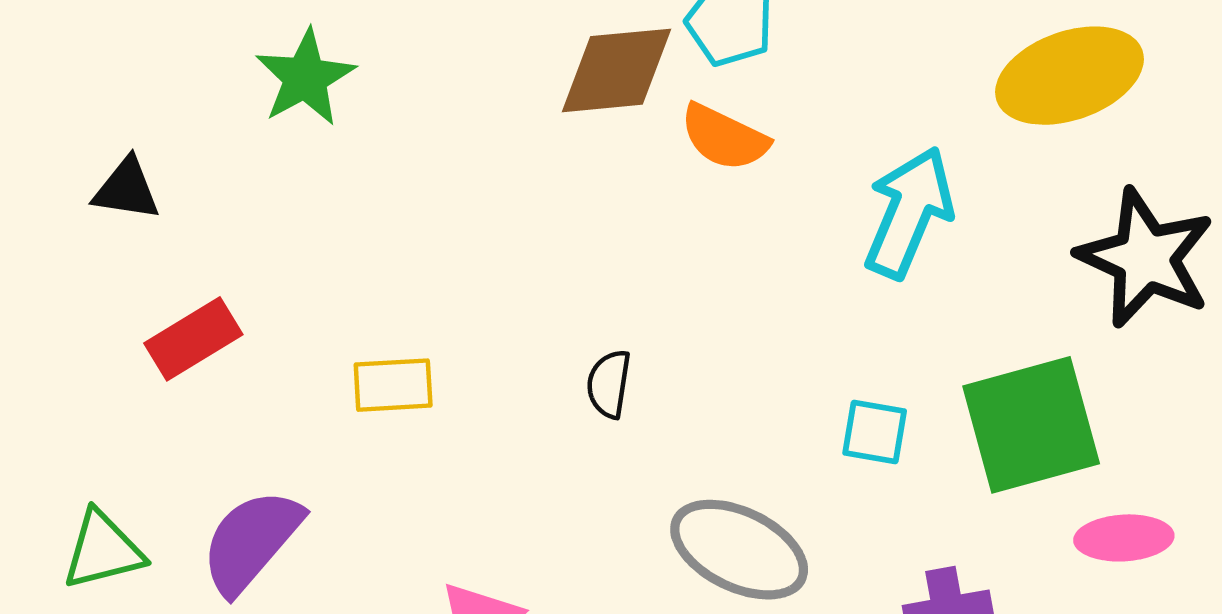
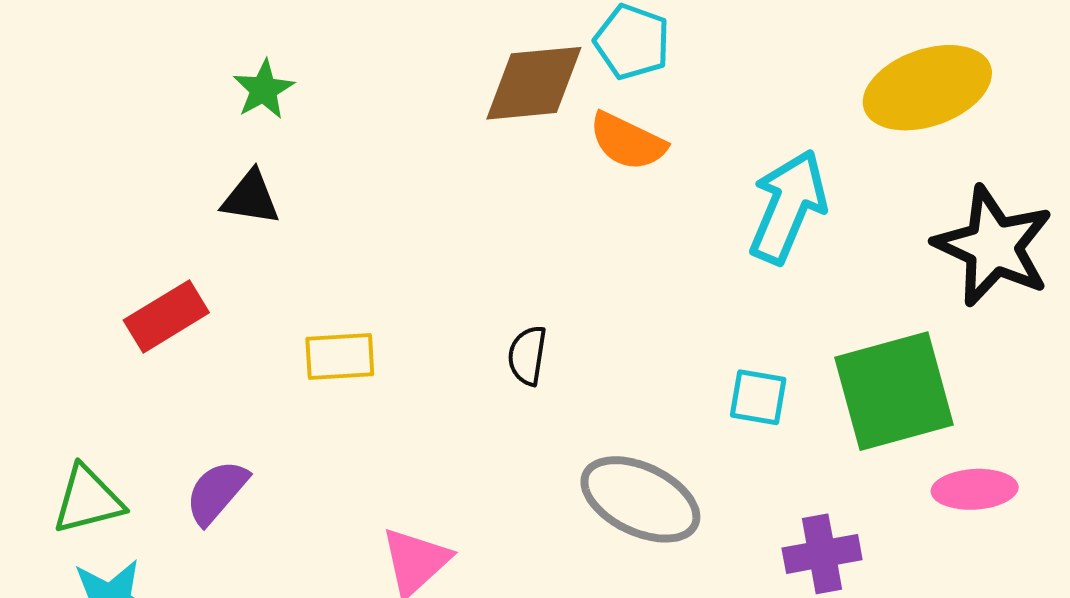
green star: (305, 78) -> (264, 89), size x0.7
black triangle: (127, 189) -> (251, 198), moved
purple semicircle: (251, 541) -> (217, 492), size x0.7

